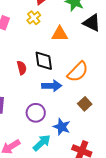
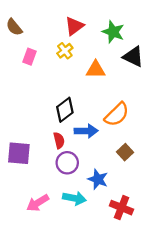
black diamond: (44, 61) -> (65, 110), moved, turned 60
red semicircle: (22, 68) -> (59, 140), moved
cyan arrow: (42, 143) -> (74, 198), turned 54

